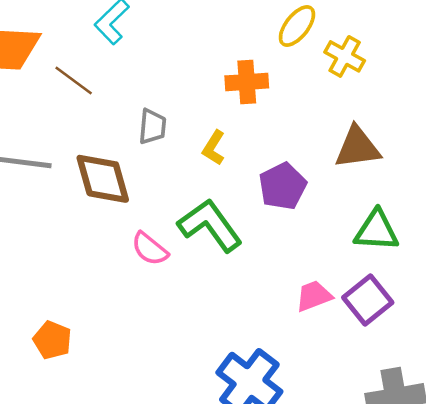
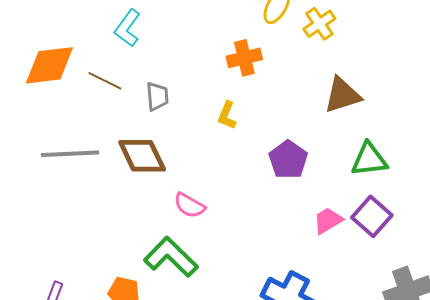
yellow cross: (345, 56) -> (319, 24), turned 36
gray trapezoid: (152, 127) -> (157, 96), moved
purple pentagon: (283, 186) -> (288, 160), moved
green L-shape: (210, 225) -> (171, 257), moved

